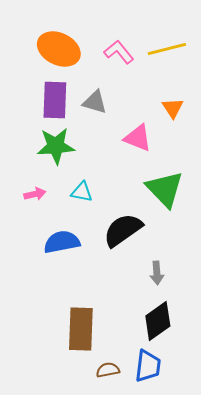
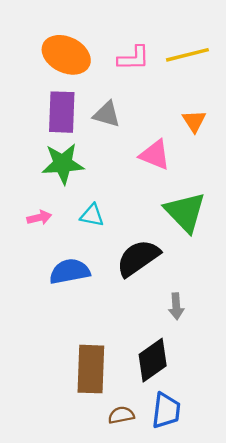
pink L-shape: (119, 52) -> (134, 58), turned 128
black diamond: (158, 321) -> (153, 360), moved

